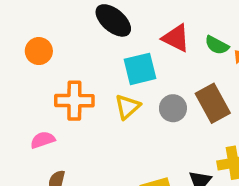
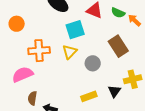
gray circle: (173, 108) -> (93, 63), moved
pink semicircle: (43, 140) -> (23, 74), size x1.5

